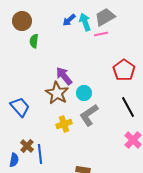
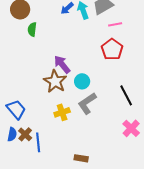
pink line: (101, 34) -> (115, 24), moved
red pentagon: (124, 70) -> (112, 49), moved
blue trapezoid: (20, 107) -> (16, 109), moved
blue semicircle: (14, 160) -> (12, 134), moved

